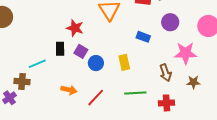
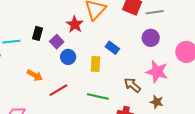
red star: (75, 28) -> (75, 24), moved
blue rectangle: (143, 37) -> (112, 48), moved
brown arrow: (165, 73) -> (132, 85), turned 132

